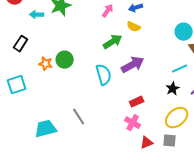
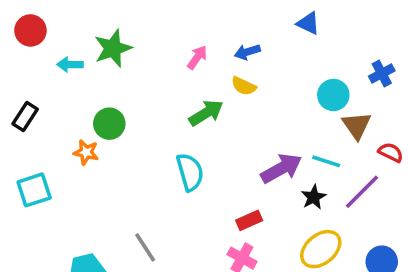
black rectangle: (21, 44) -> (25, 116), moved
green circle: (65, 60) -> (109, 124), moved
purple arrow: (133, 65) -> (281, 168), moved
cyan line: (180, 69) -> (326, 161), turned 42

